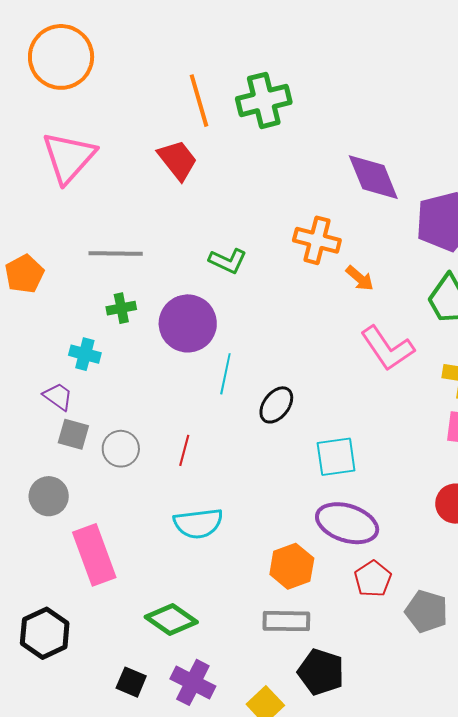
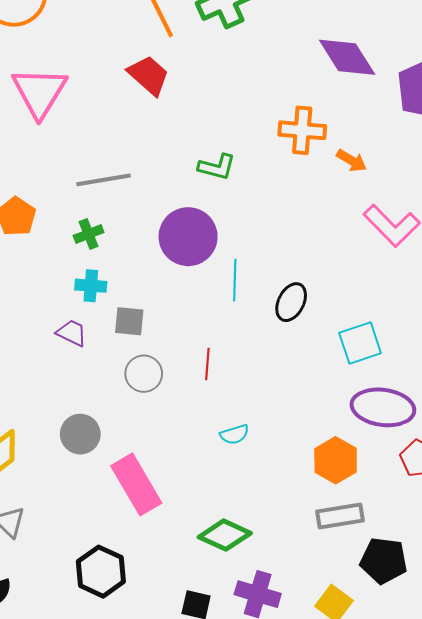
green cross: (121, 308) -> (89, 234), moved
gray square: (73, 434) -> (129, 321), moved
cyan semicircle: (198, 523) -> (234, 434), size x0.6

